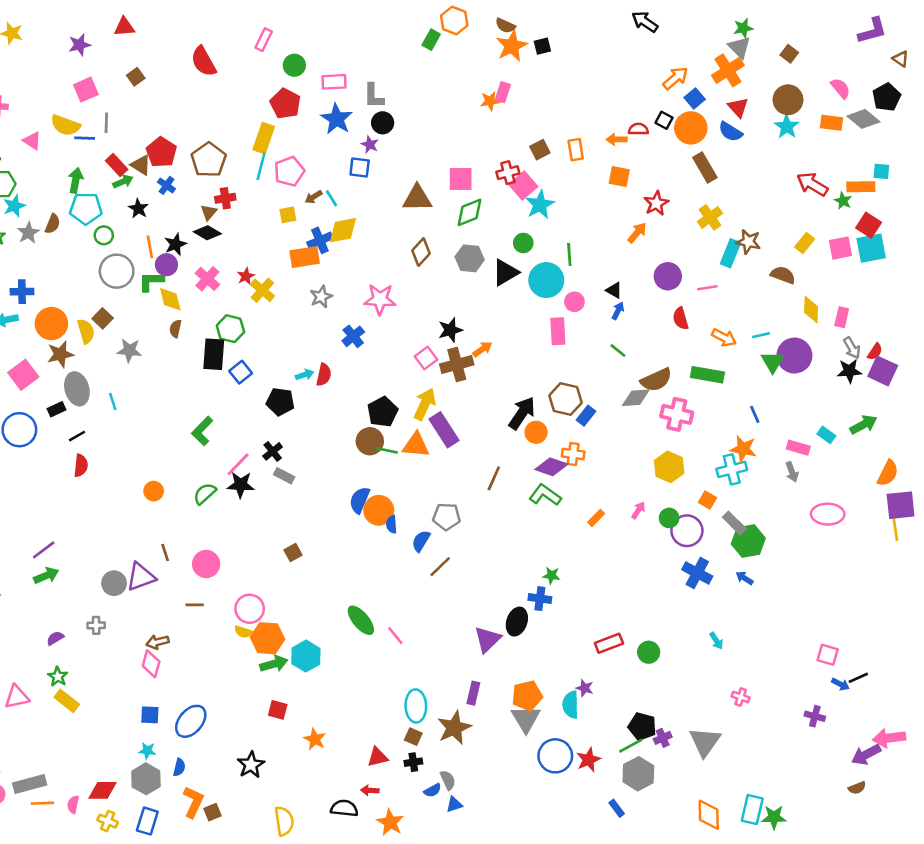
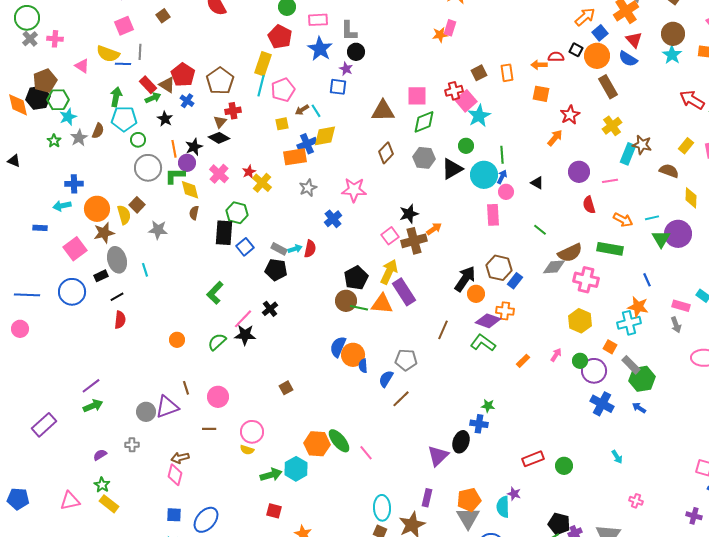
blue arrow: (618, 311) -> (502, 177), moved
gray rectangle: (284, 476) -> (279, 249), moved
orange hexagon: (267, 638) -> (317, 444), moved

